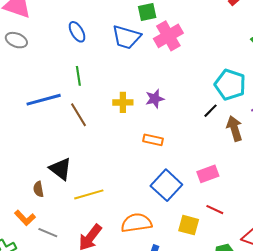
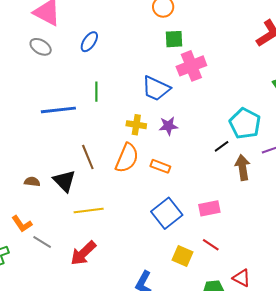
blue ellipse: (77, 32) -> (89, 42), moved, turned 55
blue trapezoid: (126, 37) -> (156, 89), moved
brown line: (79, 115) -> (88, 157), moved
brown semicircle: (38, 189) -> (32, 182), moved, turned 98
orange semicircle: (136, 223) -> (127, 158), moved, turned 112

